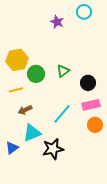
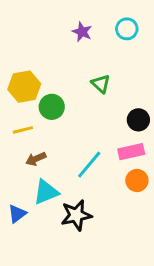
cyan circle: (84, 12) -> (127, 29), moved
green triangle: (63, 71) -> (101, 84), moved, turned -40
black circle: (88, 83) -> (138, 120), moved

